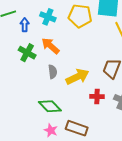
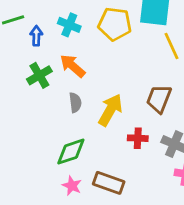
green cross: (27, 53) -> (39, 75), turned 30
yellow arrow: (77, 77) -> (110, 110), turned -35
green diamond: (50, 106) -> (71, 152), turned -65

